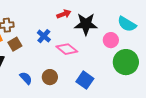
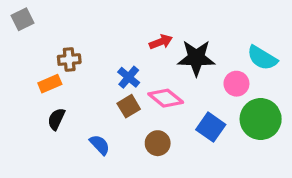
brown square: (15, 44) -> (129, 106), moved
brown circle: (50, 77) -> (158, 143), moved
blue square: (85, 80) -> (211, 127), moved

